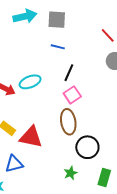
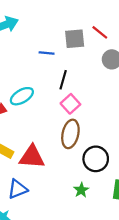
gray square: (57, 20) -> (75, 39), moved
brown ellipse: (68, 122) -> (70, 134), turned 30

